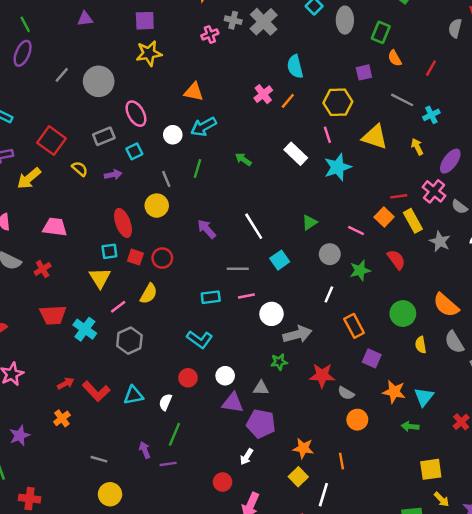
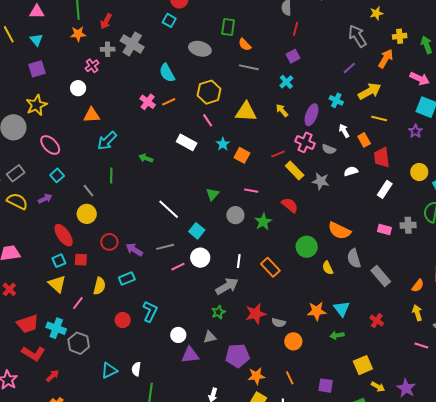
gray ellipse: (345, 20) -> (200, 49), moved, turned -60
yellow star: (149, 53) -> (36, 105), moved
red line: (431, 68) -> (295, 29), moved
purple square: (364, 72) -> (293, 56), moved
gray line: (402, 100) -> (249, 67), moved
orange line: (288, 101) -> (169, 102), turned 40
white circle: (173, 135) -> (78, 88), moved
gray rectangle: (104, 136) -> (16, 173), moved
cyan star: (338, 167) -> (223, 144), size x0.6
yellow semicircle: (80, 169) -> (17, 201), size x1.5
orange square: (384, 217) -> (242, 155), moved
purple arrow: (207, 229) -> (134, 250), moved
red circle: (162, 258) -> (109, 242), moved
white line: (329, 294) -> (239, 261), moved
cyan rectangle: (211, 297) -> (127, 278), moved
white circle: (272, 314) -> (200, 258), moved
cyan L-shape: (200, 339) -> (150, 311), turned -85
gray hexagon: (129, 341) -> (79, 343), moved
gray semicircle: (454, 342) -> (354, 258), turned 30
purple square: (372, 358) -> (326, 386), moved
red circle: (188, 378) -> (123, 320), moved
red L-shape: (96, 391) -> (33, 353), moved
purple pentagon: (261, 424) -> (237, 356), moved

